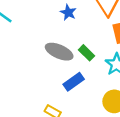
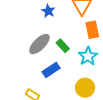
gray ellipse: (59, 52) -> (39, 44), turned -70

